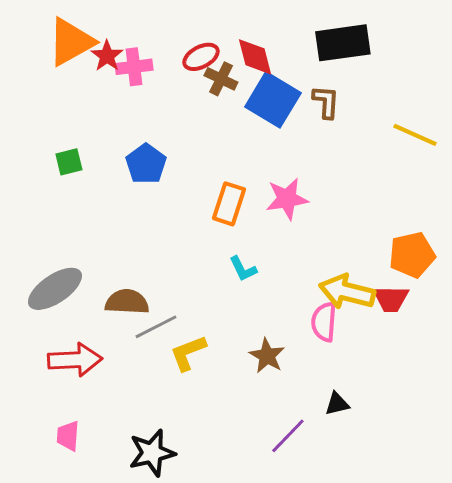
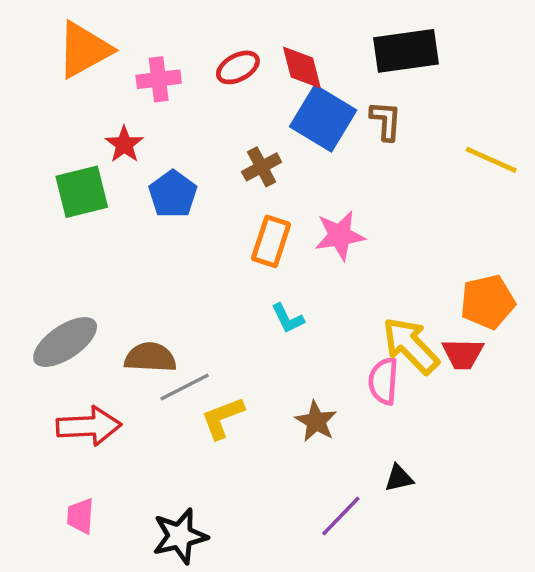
red star: (107, 56) -> (124, 144), moved
brown cross: (221, 79) -> (262, 167), moved, turned 36
green square: (69, 162) -> (82, 192), size x1.6
yellow arrow: (347, 292) -> (411, 346), turned 32

